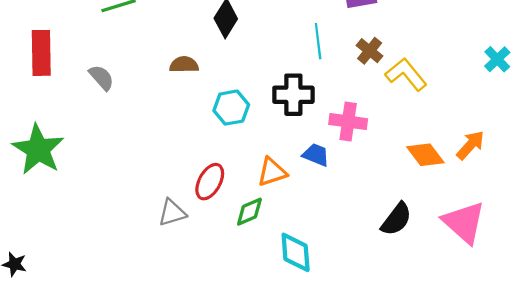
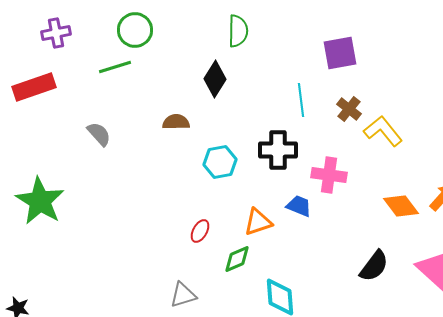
red rectangle: (41, 53) -> (34, 87), moved, turned 72
red ellipse: (210, 182) -> (200, 231), size x0.7
gray triangle: (172, 213) -> (183, 295), moved

